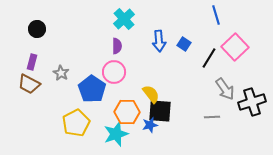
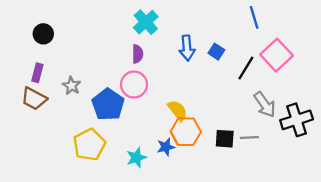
black square: (160, 111) -> (225, 139), moved, size x0.7
orange hexagon: (127, 112) -> (186, 132), moved
blue star: (150, 125) -> (166, 147), moved
cyan star: (116, 134) -> (136, 158), size x0.7

